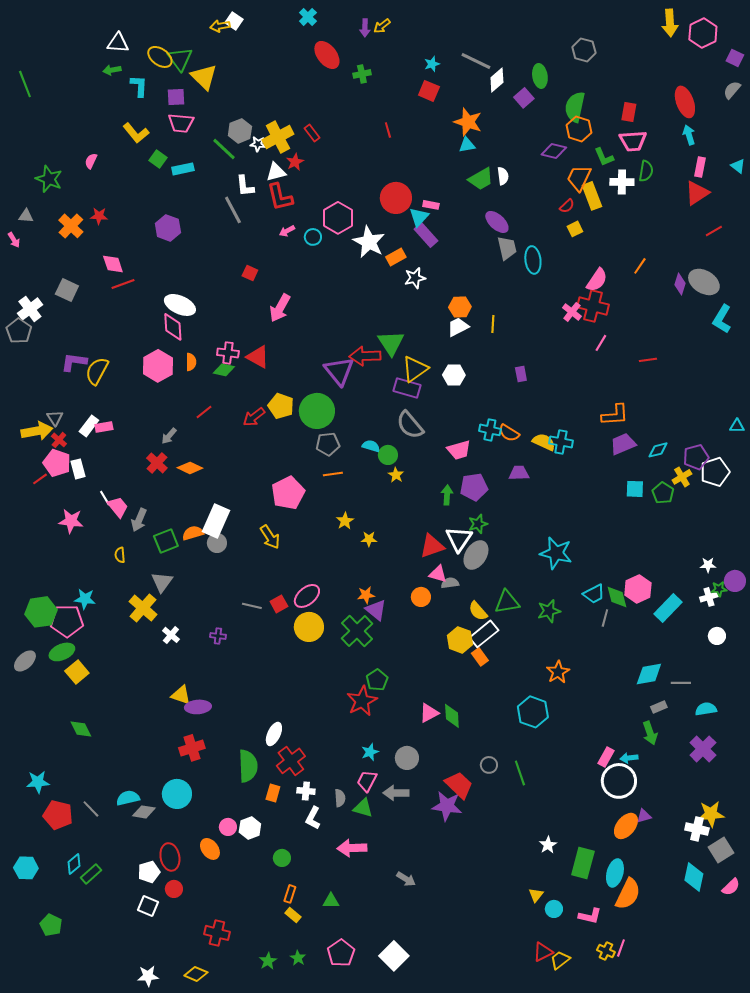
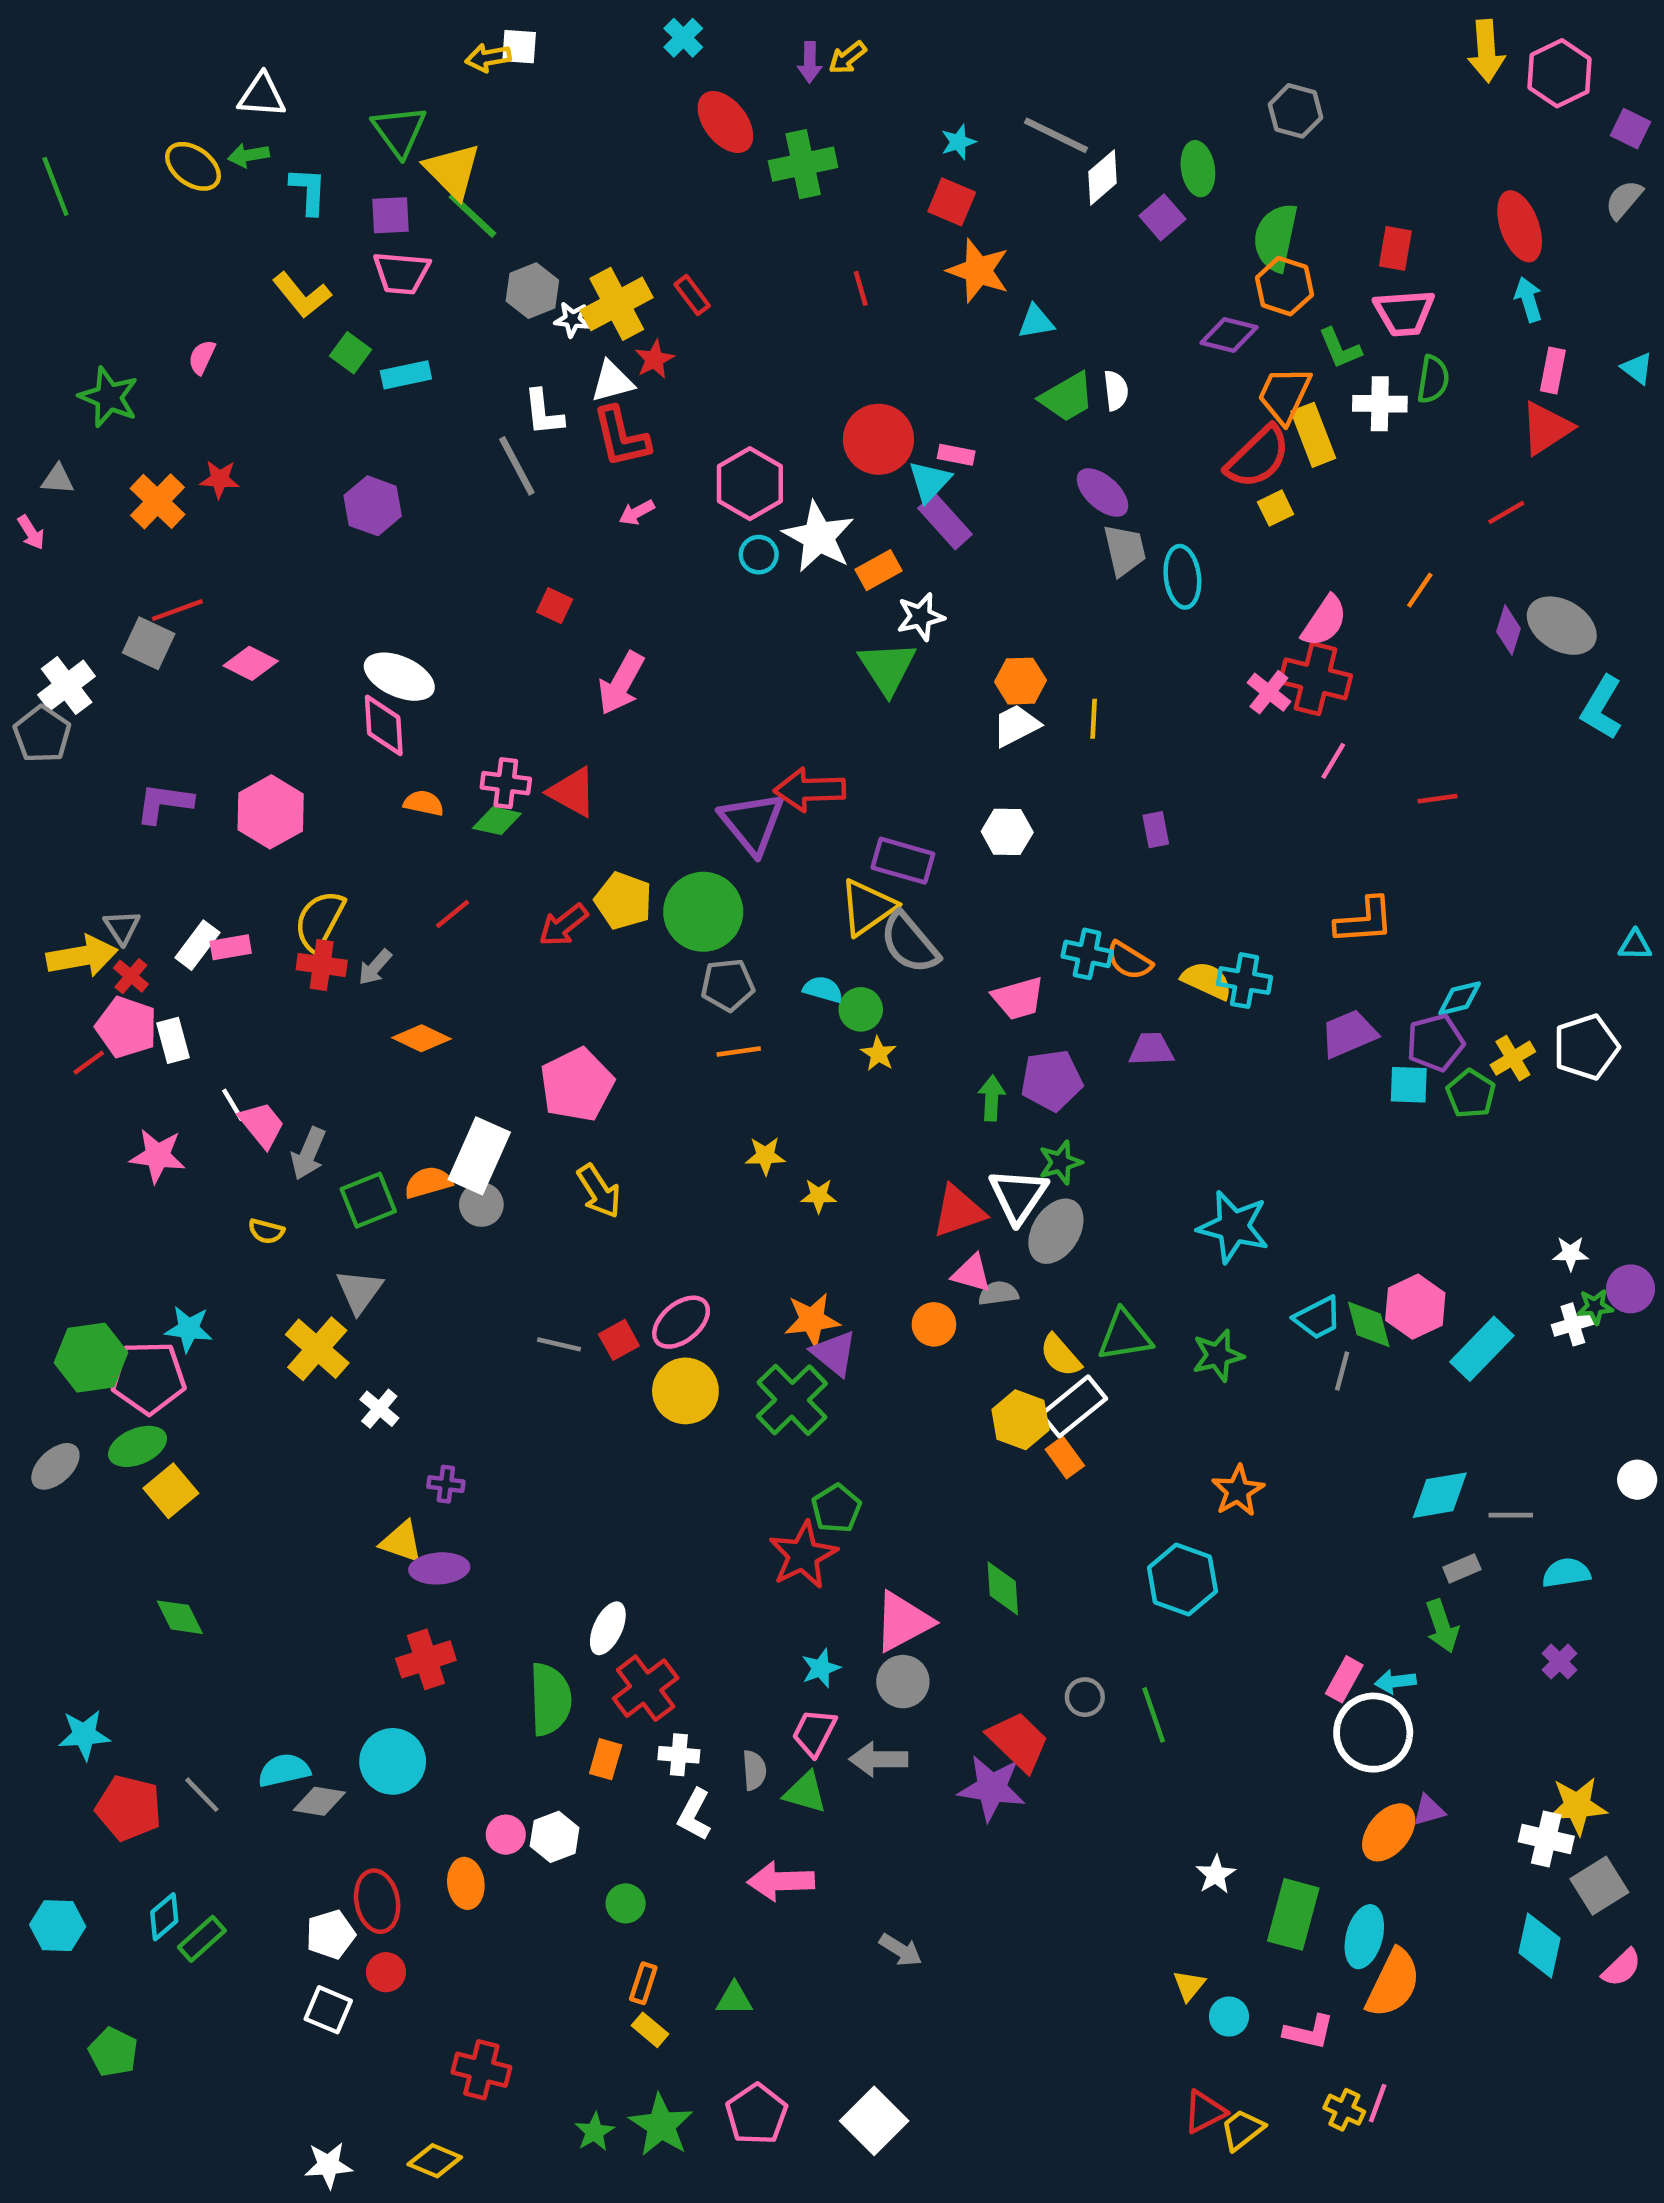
white square: (234, 21) -> (519, 47), turned -30
yellow ellipse: (160, 57) -> (193, 166), moved
green cross: (362, 74) -> (803, 164), size x1.6
orange star: (468, 122) -> (978, 271), moved
green line: (224, 149) -> (473, 215), moved
red semicircle: (567, 206) -> (1258, 457), size x2.0
red line: (714, 231) -> (1506, 512), moved
cyan circle: (313, 237) -> (759, 555), moved
pink diamond: (113, 264) -> (251, 663), moved, turned -45
red line: (123, 284) -> (177, 610), moved
green triangle: (391, 343) -> (887, 668), moved
orange semicircle: (191, 362) -> (424, 803), turned -78
pink hexagon: (158, 366) -> (271, 812), moved
yellow triangle: (415, 369) -> (867, 907), moved
yellow semicircle: (97, 371) -> (319, 921), moved
purple trapezoid: (623, 444) -> (1349, 1034), moved
purple pentagon: (696, 457) -> (1435, 1043), moved
red cross: (157, 463) -> (322, 965), moved, turned -35
pink pentagon: (288, 493) -> (577, 1085), moved
yellow star: (345, 521) -> (765, 1156), turned 30
yellow semicircle: (120, 555) -> (266, 1231), turned -70
orange star: (366, 595) -> (812, 1320), size x1.4
purple cross: (218, 636) -> (446, 1484), moved
white circle: (717, 636) -> (1637, 1480), moved
pink triangle: (429, 713) -> (903, 1622), moved, size x1.4
purple cross: (703, 749) -> (1560, 1662), size x0.6
orange ellipse: (210, 849) -> (466, 1883), turned 30
green star: (298, 958) -> (661, 2125), size x1.8

